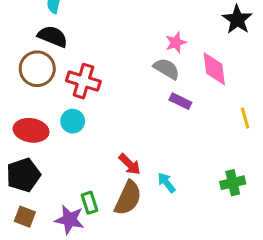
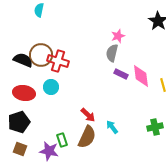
black semicircle: (53, 36) -> (23, 60), moved
brown circle: (37, 69) -> (41, 55), moved
gray semicircle: (167, 69) -> (112, 53), turned -108
pink diamond: (214, 69) -> (141, 76), moved

